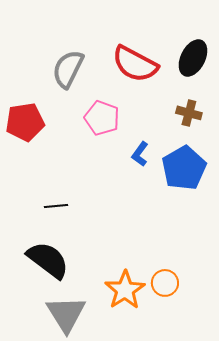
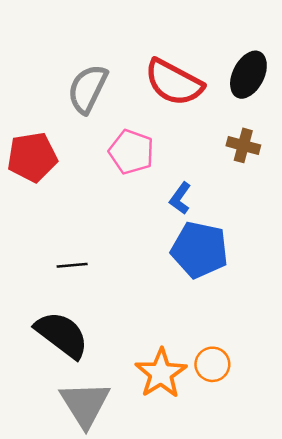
blue pentagon: (184, 168) -> (200, 250), moved, turned -30

